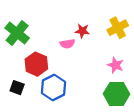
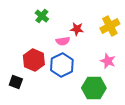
green cross: (17, 33) -> (42, 16), moved, size x0.6
blue hexagon: (53, 88) -> (62, 65), moved
green hexagon: (117, 94) -> (94, 88), moved

